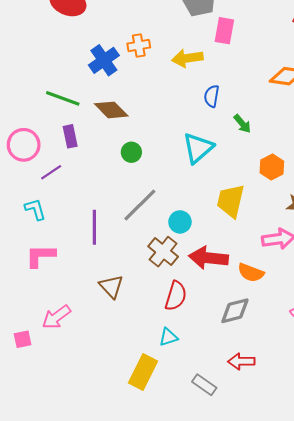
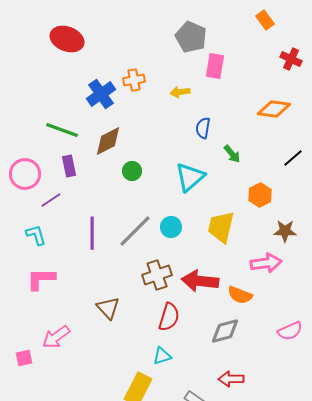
yellow arrow: (187, 58) -> (180, 92), size x0.7
brown diamond: (111, 110) -> (108, 141), turned -72
green circle: (131, 152) -> (132, 171), moved
cyan circle: (180, 222) -> (171, 227), moved
purple line: (94, 227) -> (92, 233), moved
brown cross: (163, 252) -> (157, 275), turned 32

